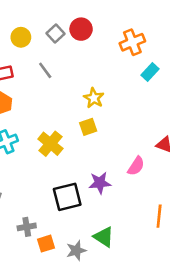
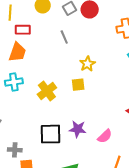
gray line: (45, 70) -> (64, 37), moved
pink semicircle: (136, 166) -> (105, 136), moved

